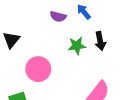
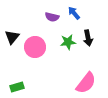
pink circle: (38, 69) -> (35, 47), moved

